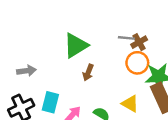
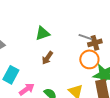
green triangle: (76, 45) -> (43, 33), size x0.7

